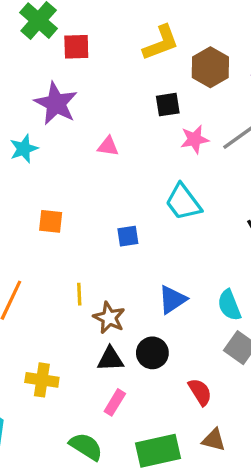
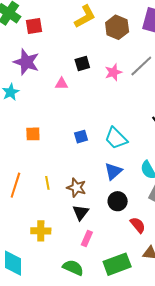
black square: (168, 105) -> (82, 64), moved
cyan trapezoid: (183, 202) -> (116, 138), moved
yellow line: (79, 294) -> (47, 183), moved
black circle: (152, 353) -> (118, 201), moved
black triangle: (110, 359) -> (81, 213), turned -42

